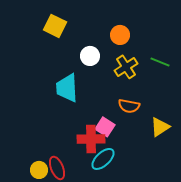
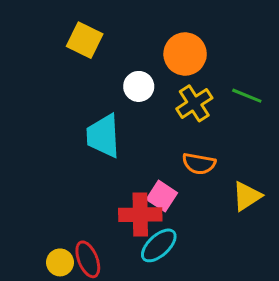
orange circle: (120, 35) -> (185, 54), size x1.4

